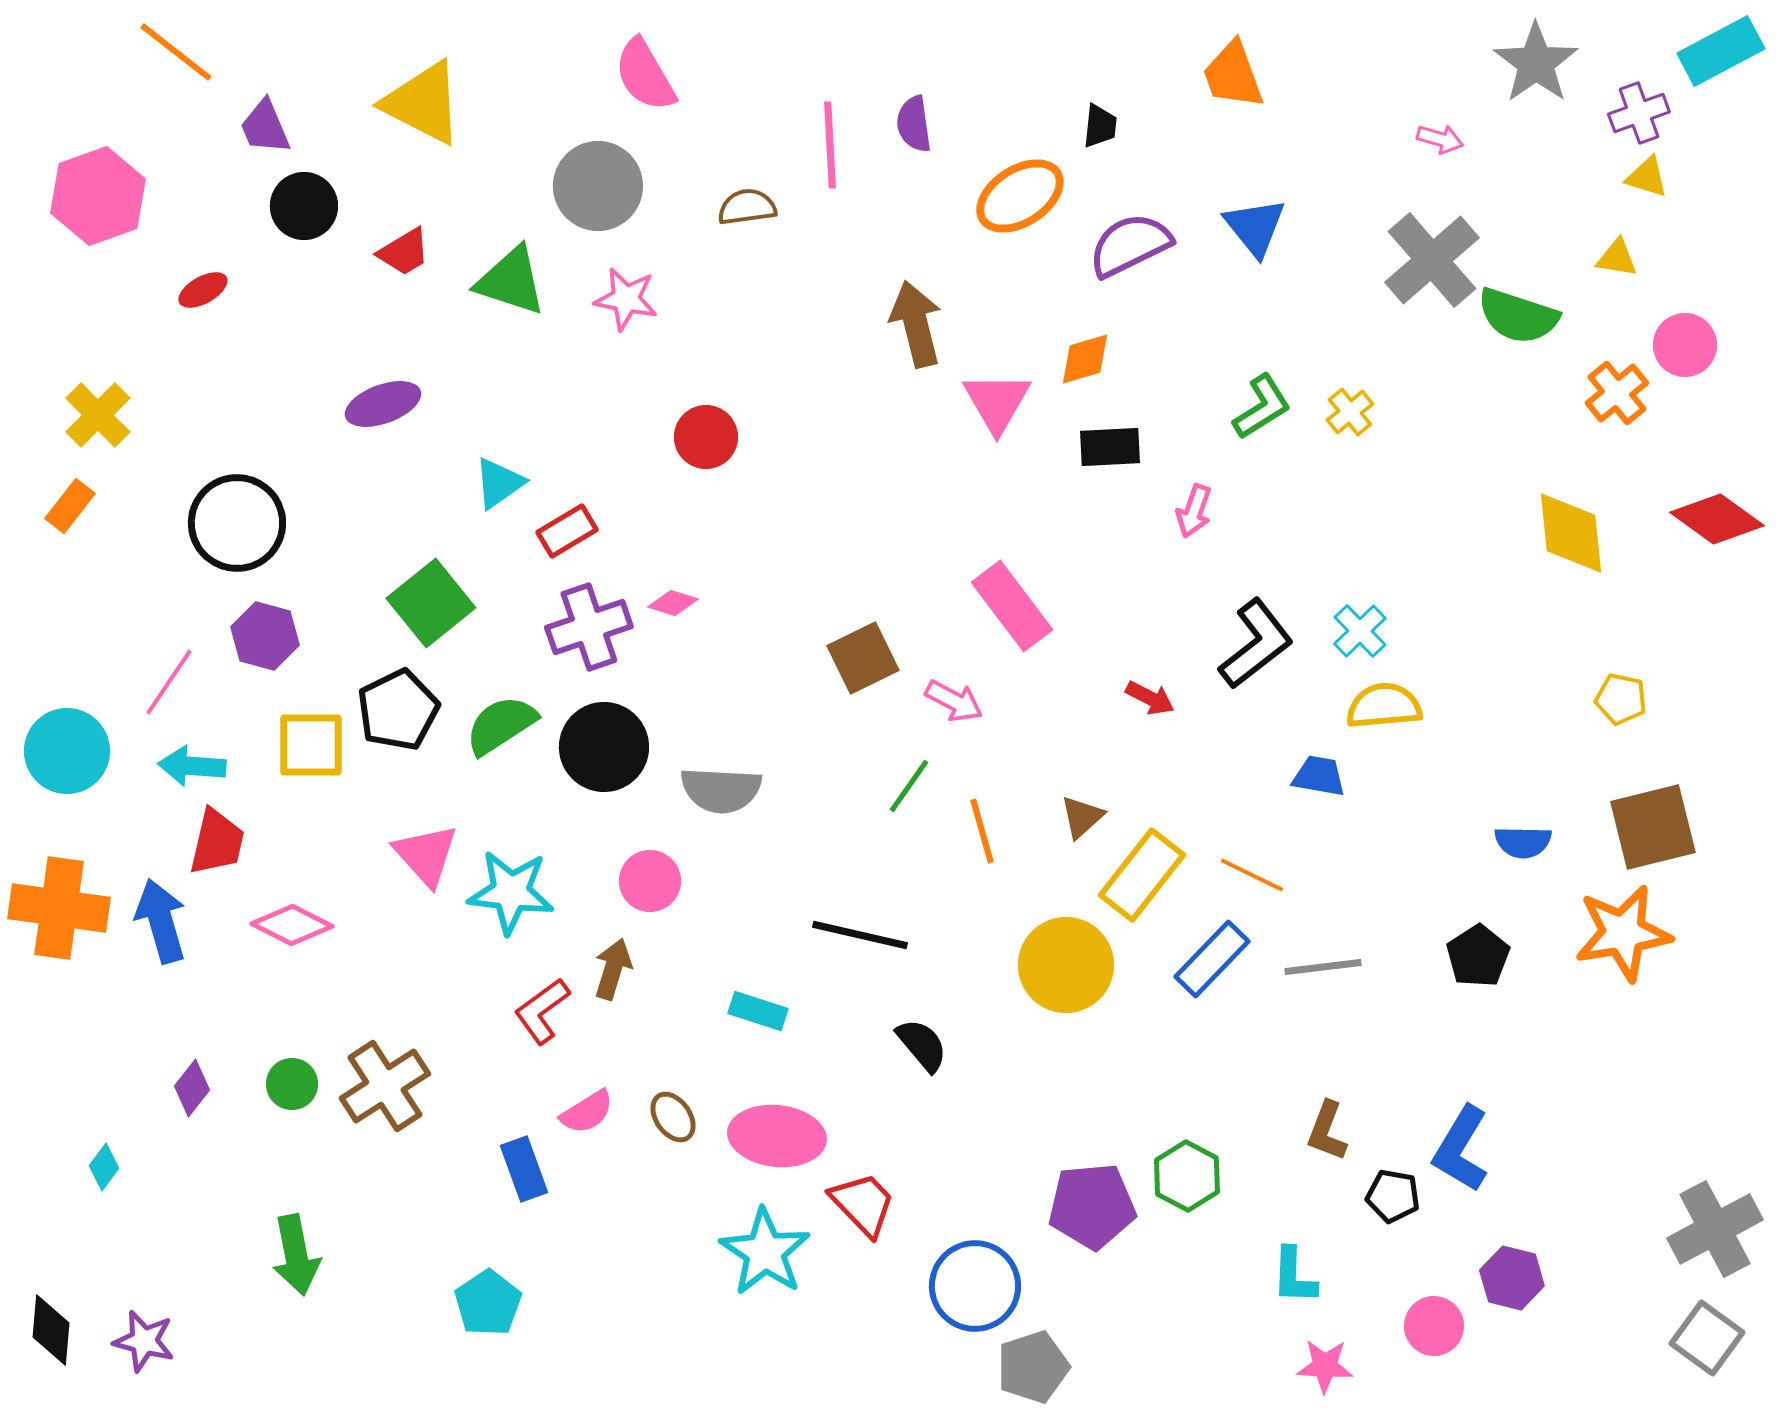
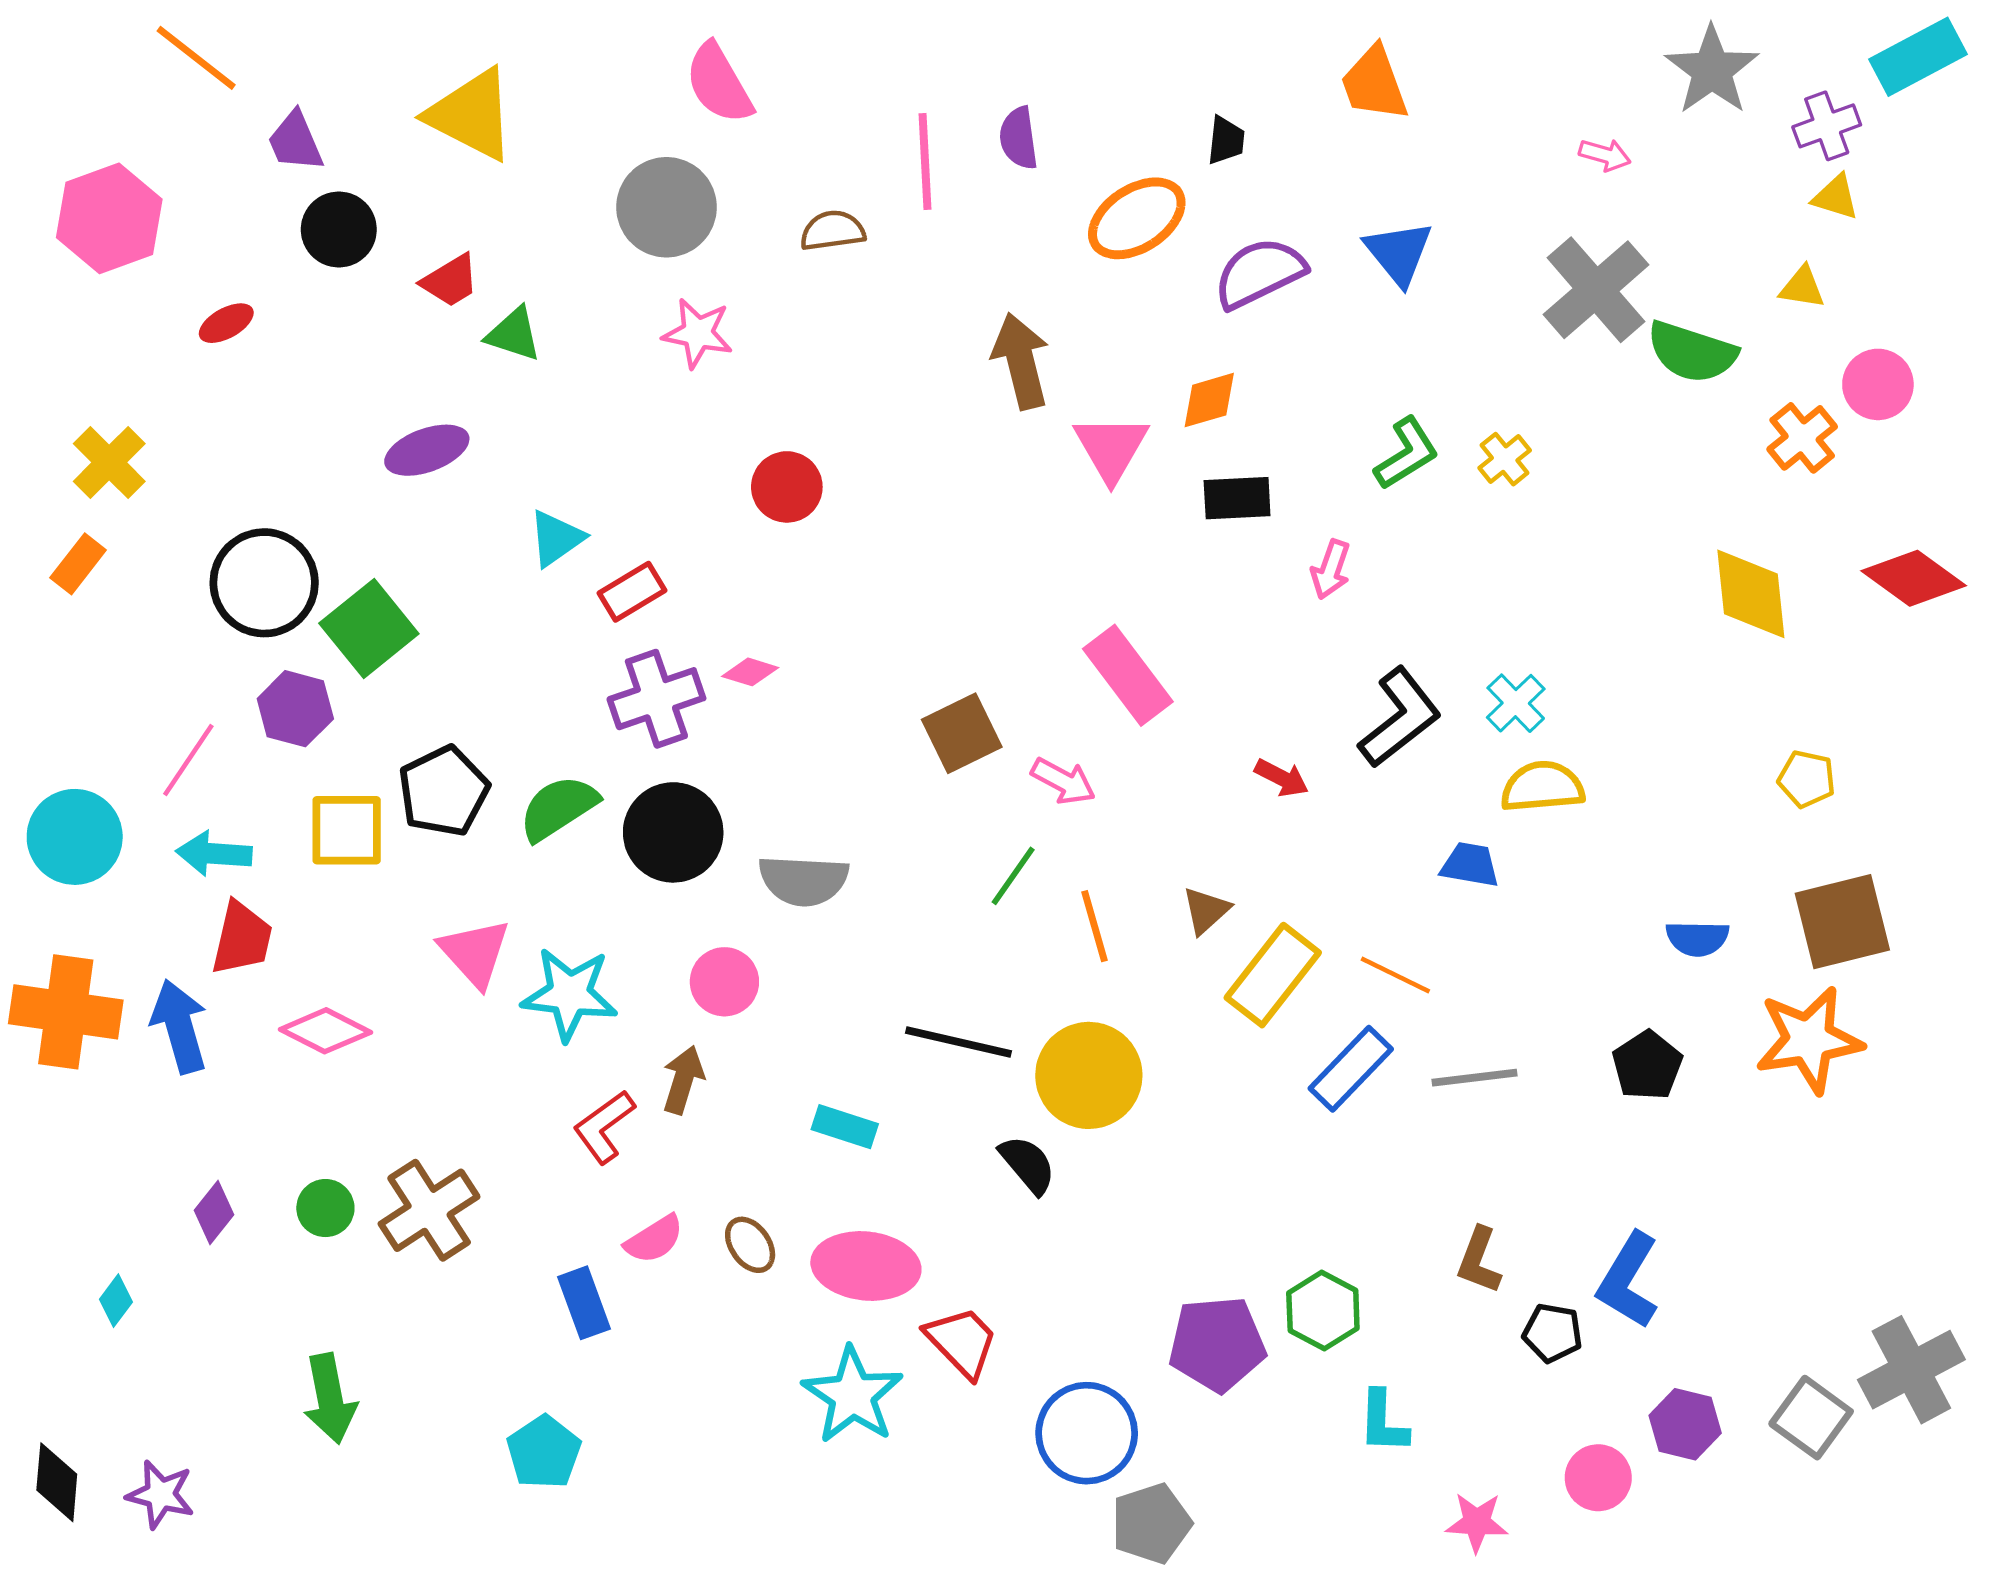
green triangle: (511, 281) -> (514, 334), moved, size x0.7
green square: (431, 603) -> (369, 628), moved
yellow circle: (1066, 965) -> (1089, 1075), moved
cyan L-shape: (1294, 1276) -> (1383, 1422), moved
gray square: (1707, 1338) -> (1811, 1418), moved

